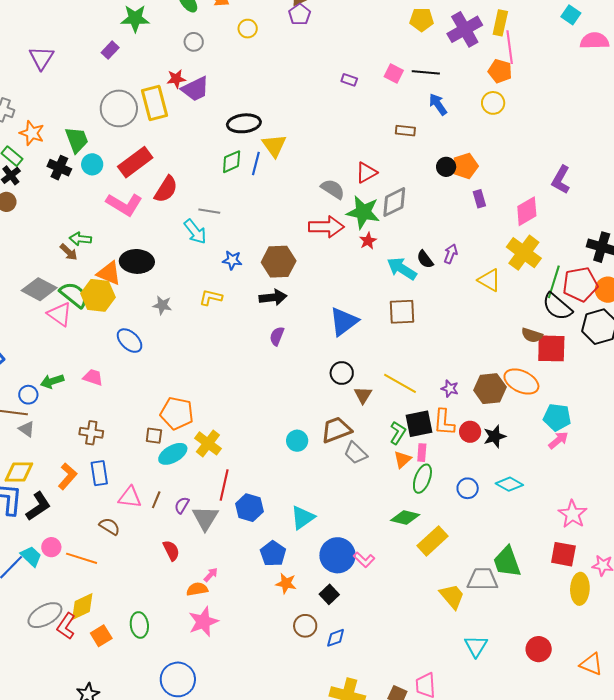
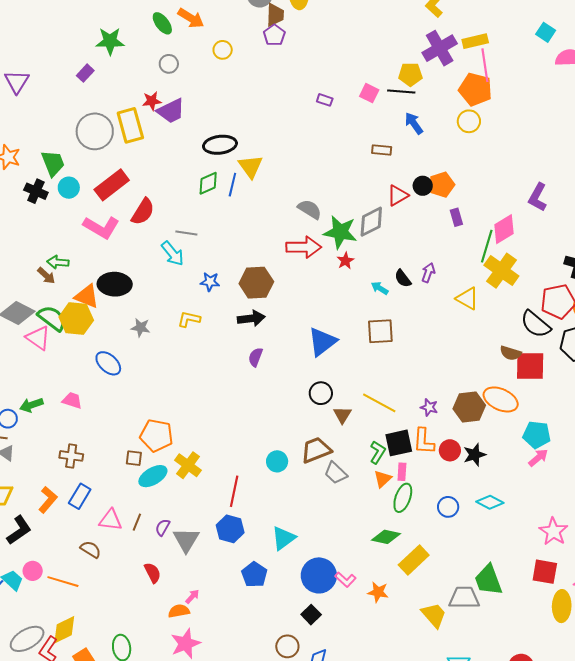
yellow pentagon: (422, 20) -> (410, 74), moved
yellow rectangle: (500, 23) -> (475, 41), turned 65
orange pentagon: (500, 71) -> (475, 89), size x1.4
red triangle: (366, 173) -> (398, 196), moved
cyan arrow: (402, 269) -> (380, 288), size x0.6
green line: (554, 282) -> (487, 246), moved
blue rectangle: (99, 473) -> (80, 496), turned 40
red line: (224, 485) -> (234, 491), moved
orange star: (286, 583) -> (378, 592), moved

